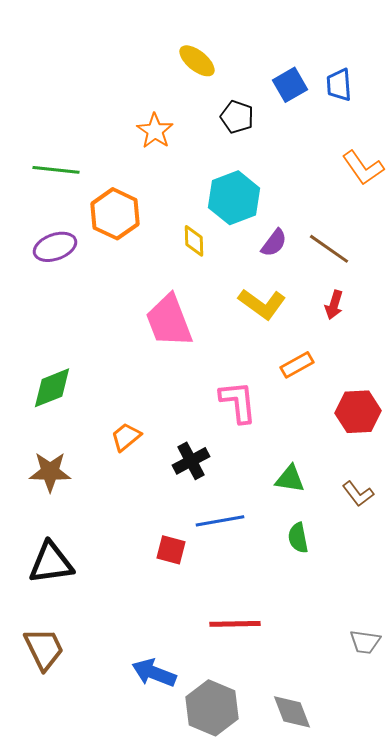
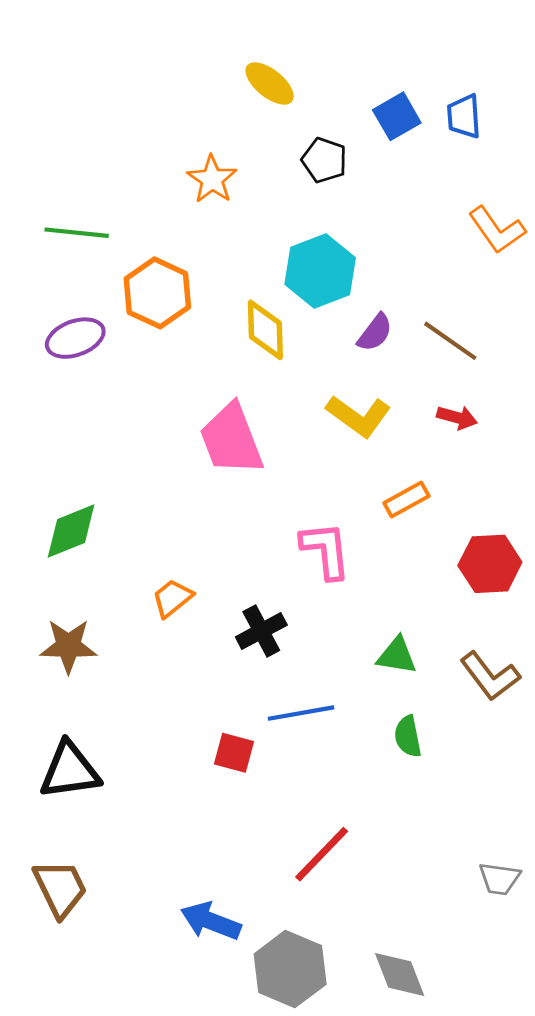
yellow diamond: (194, 241) -> (265, 330), size x1.4
red arrow: (334, 305) -> (457, 417), turned -92
brown L-shape: (358, 494) -> (490, 676), size x1.4
red line: (235, 624) -> (322, 854), turned -45

